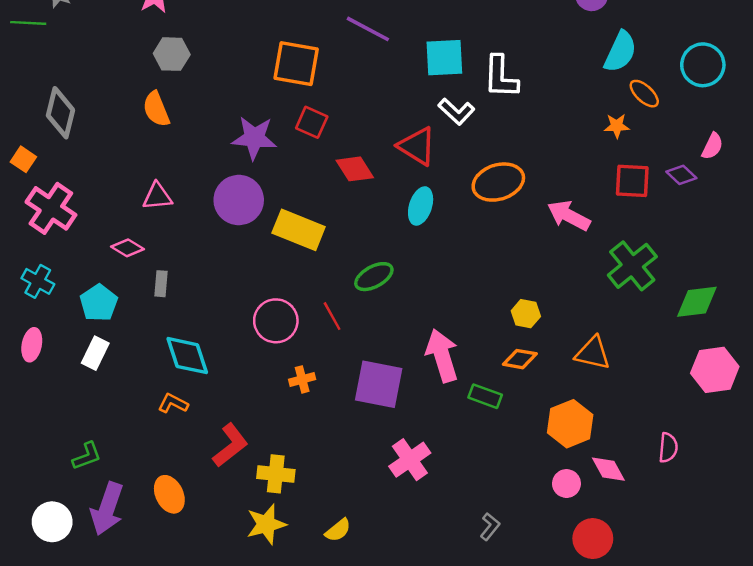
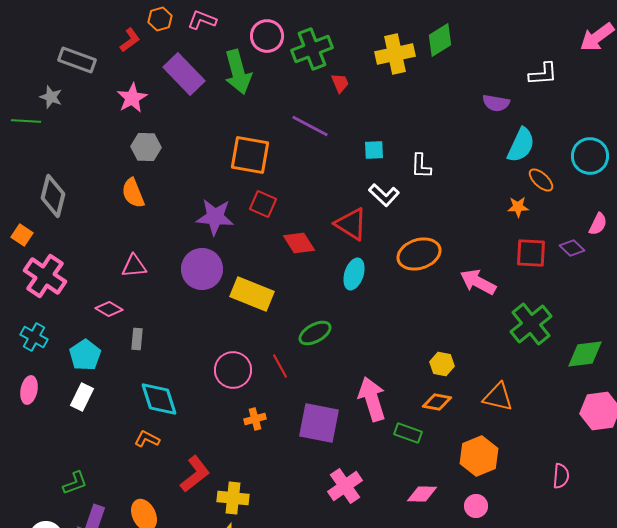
cyan square: (444, 58) -> (374, 150), size x0.6
white L-shape: (501, 77) -> (421, 166), size x0.7
pink diamond: (608, 469) -> (422, 494), moved, turned -60

